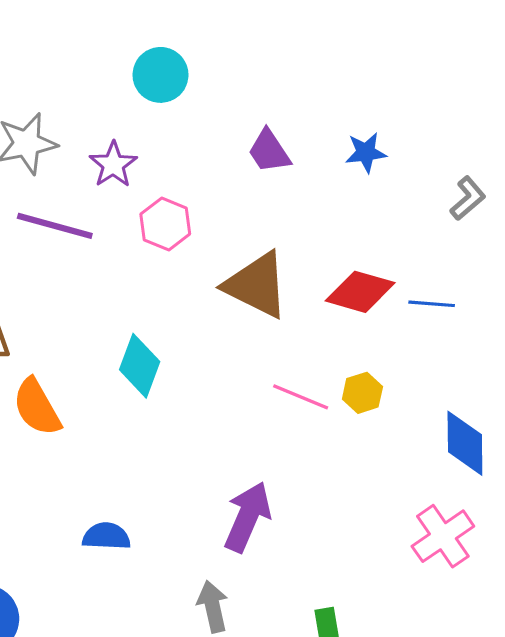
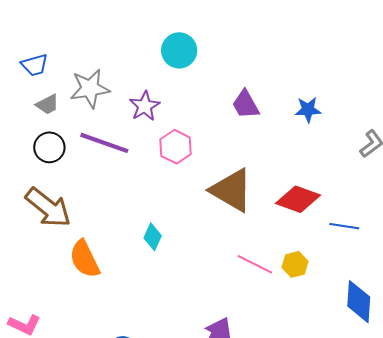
blue line: (432, 304) -> (344, 226), moved
cyan diamond: (140, 366) -> (153, 237), size x0.7

